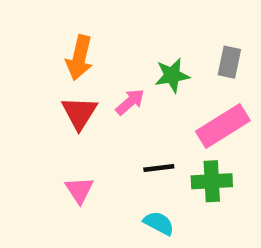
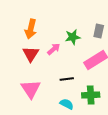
green cross: (212, 181) -> (91, 95), moved
pink triangle: (79, 190) -> (31, 89), size x1.5

